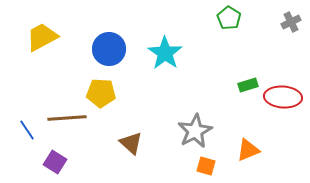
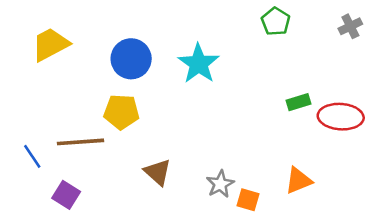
gray star: (195, 131) -> (220, 184), moved, size x0.7

